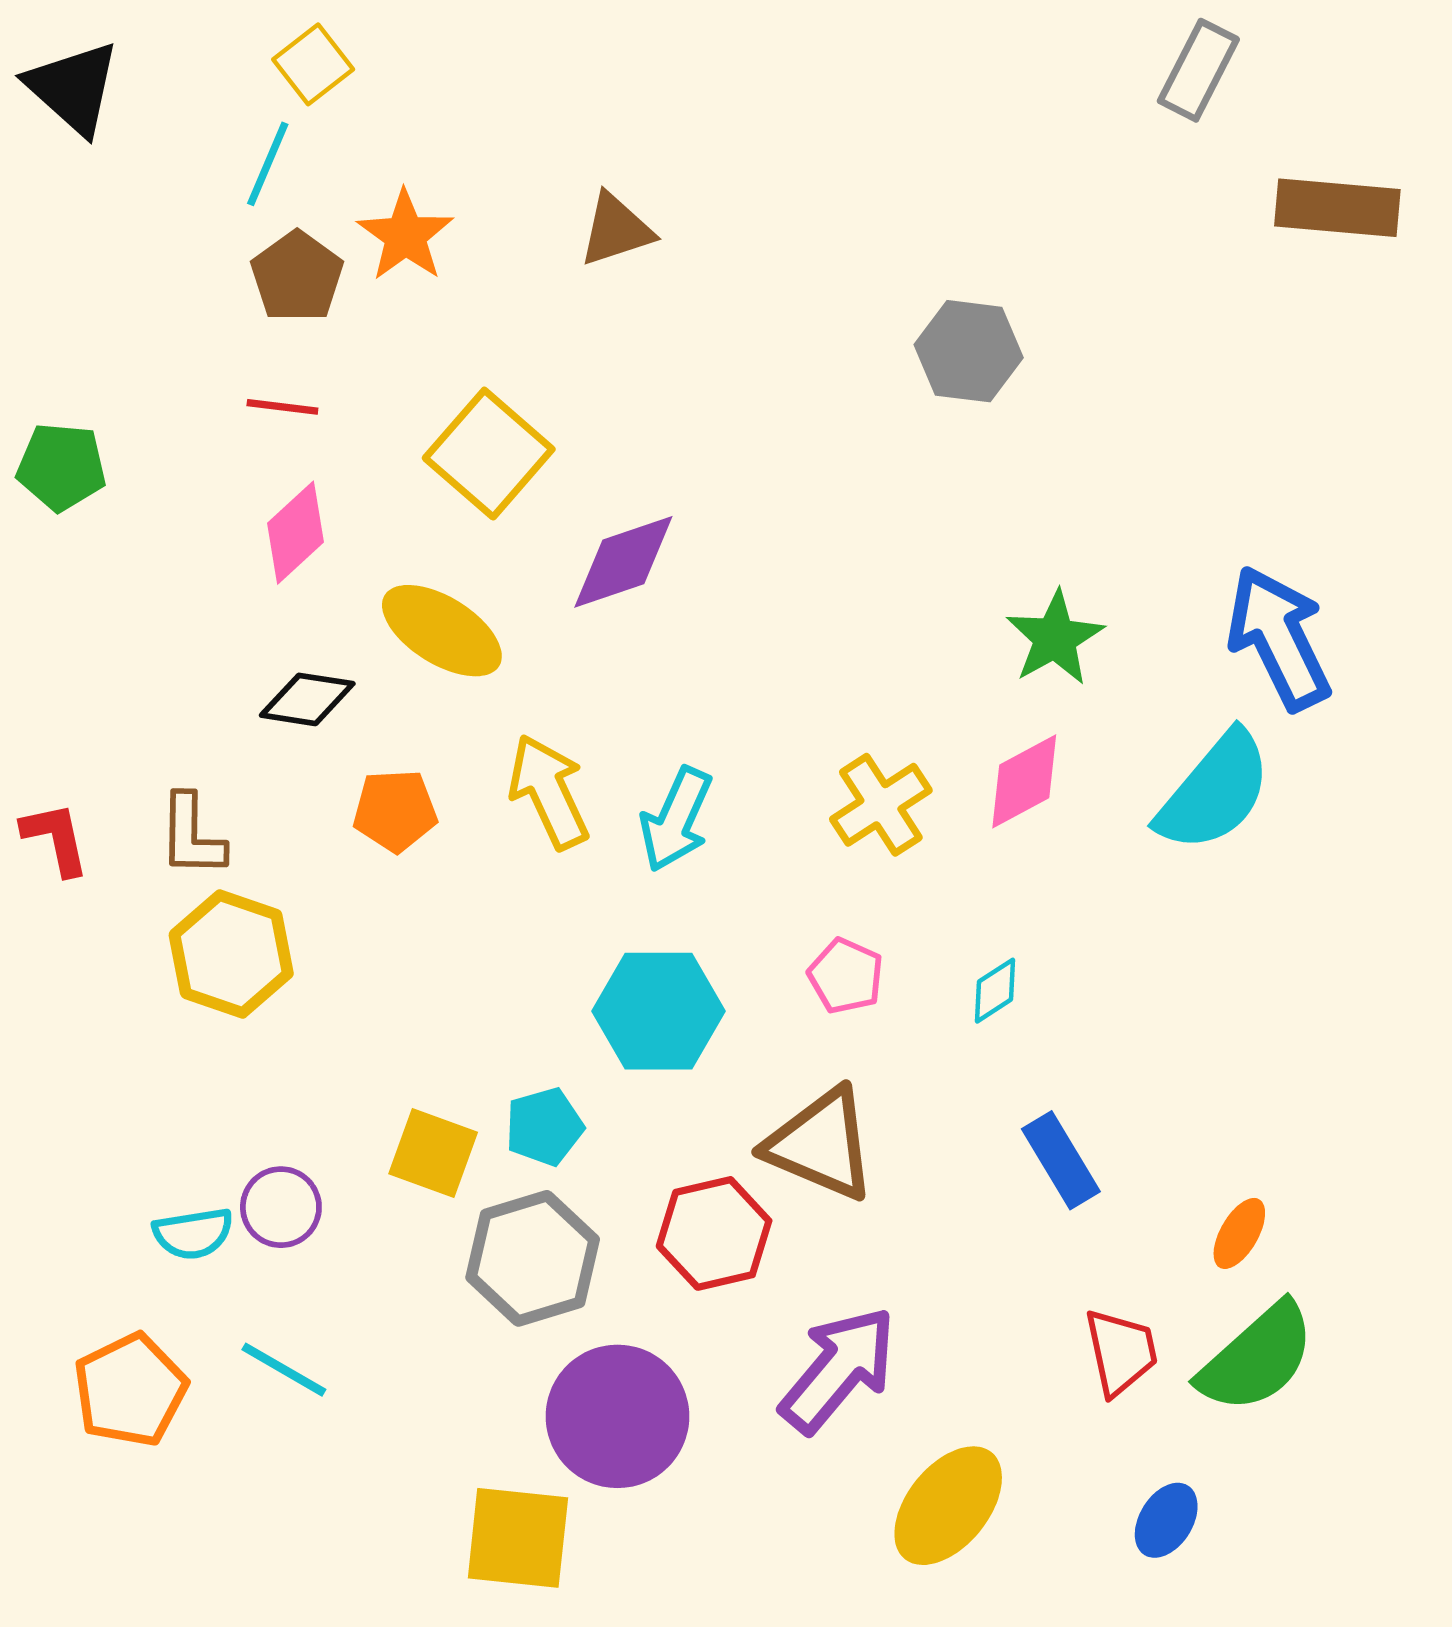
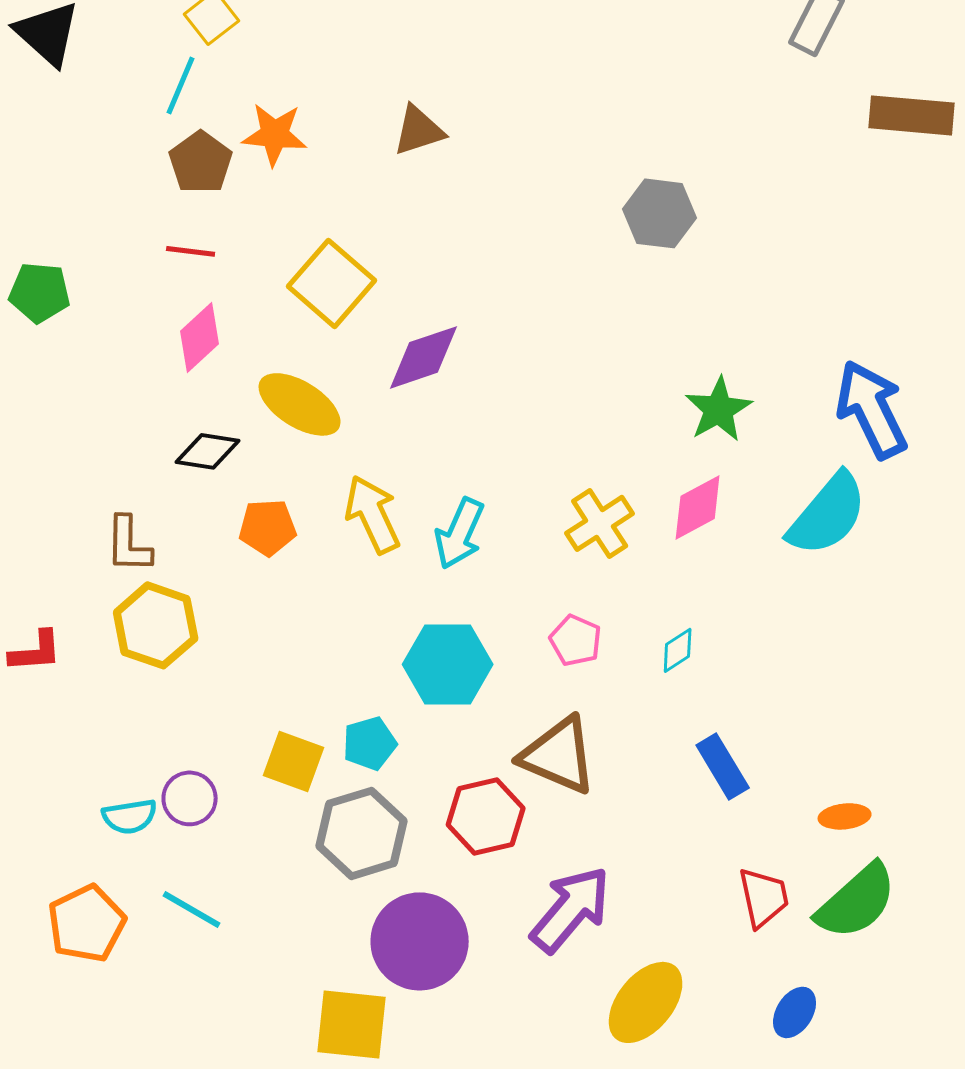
orange star: (405, 236) -> (275, 134), turned -30
red L-shape: (56, 838) -> (36, 651), moved, turned 98
orange ellipse: (1239, 1233) -> (845, 816), turned 54

